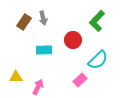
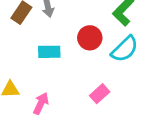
cyan semicircle: (98, 60) -> (125, 49), moved

